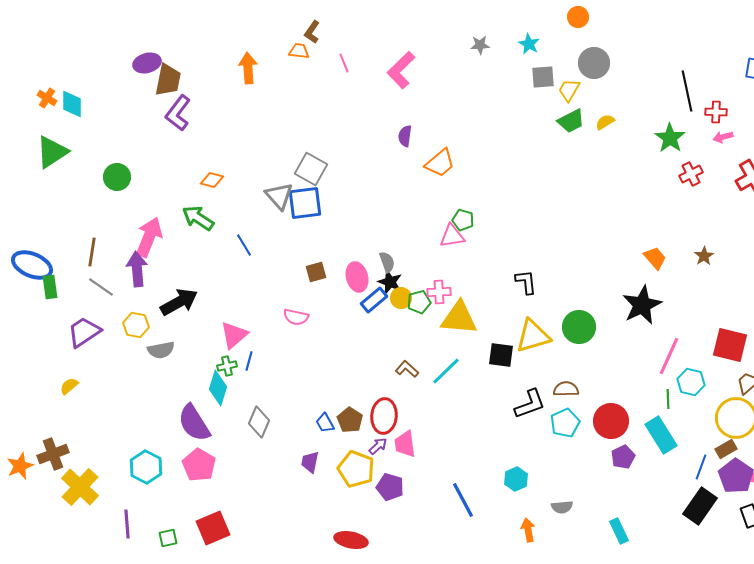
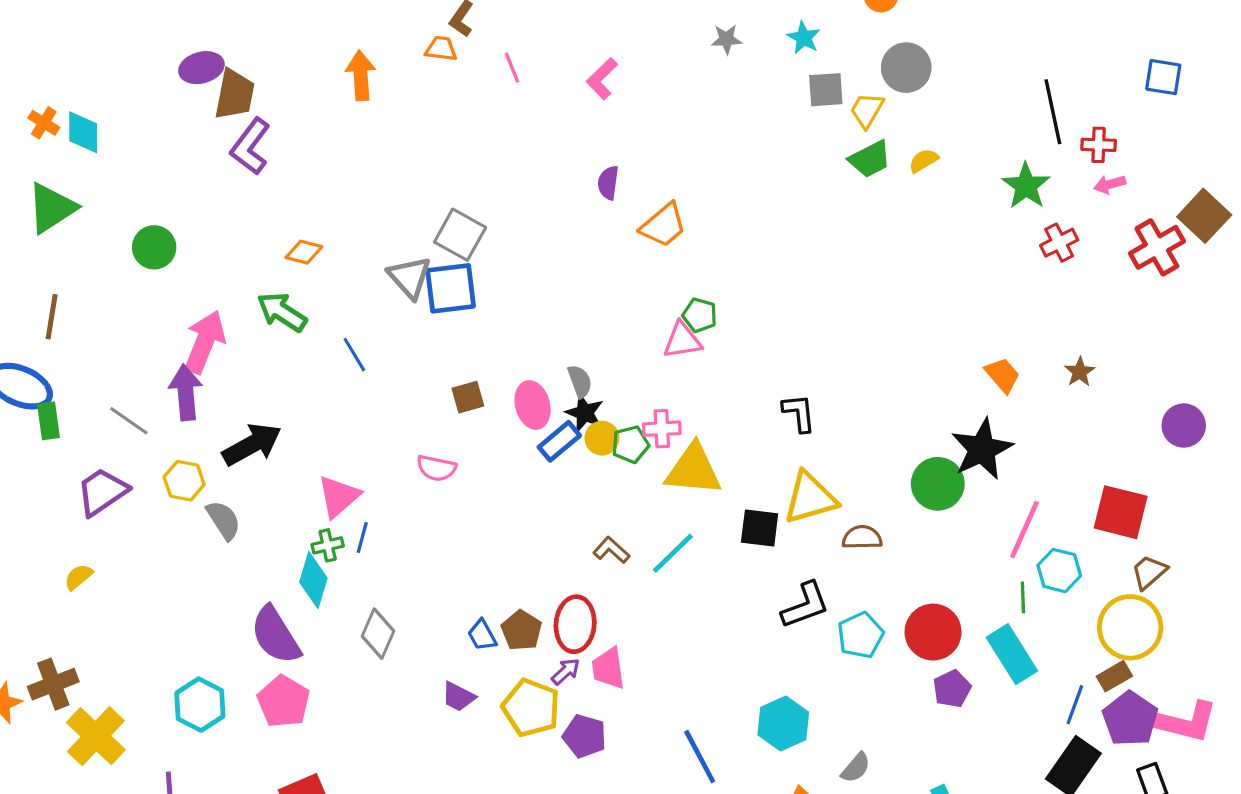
pink L-shape: (401, 70) -> (602, 79), size x0.7
brown line: (92, 252) -> (52, 317), moved
green circle: (579, 327) -> (938, 484), moved
gray semicircle: (161, 350) -> (224, 520), turned -112
brown semicircle: (566, 389) -> (862, 537), moved
purple trapezoid: (310, 462) -> (458, 697), turned -75
cyan hexagon: (516, 479) -> (783, 724), size x1.4
gray semicircle: (562, 507) -> (856, 768), turned -45

